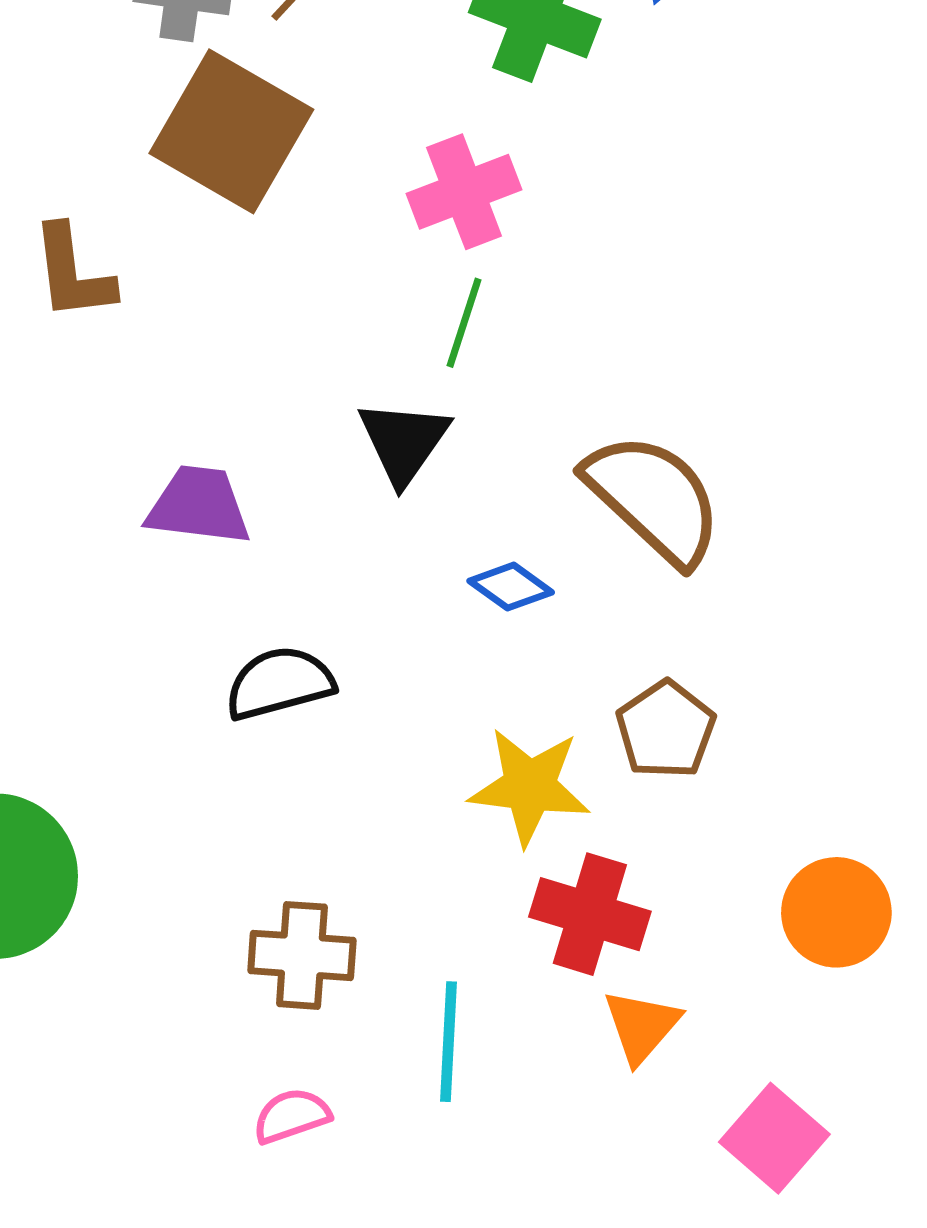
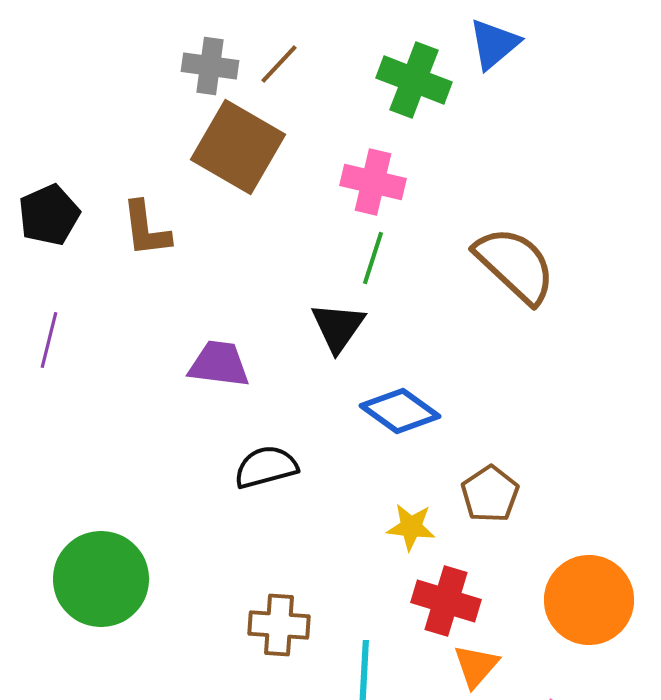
pink cross: (464, 192) -> (373, 182), turned 34
brown semicircle: (654, 499) -> (515, 265), moved
blue diamond: (511, 587) -> (400, 411), size x1.6
yellow star: (530, 787) -> (411, 527), size x0.7
orange circle: (836, 912) -> (589, 600), size x1.4

